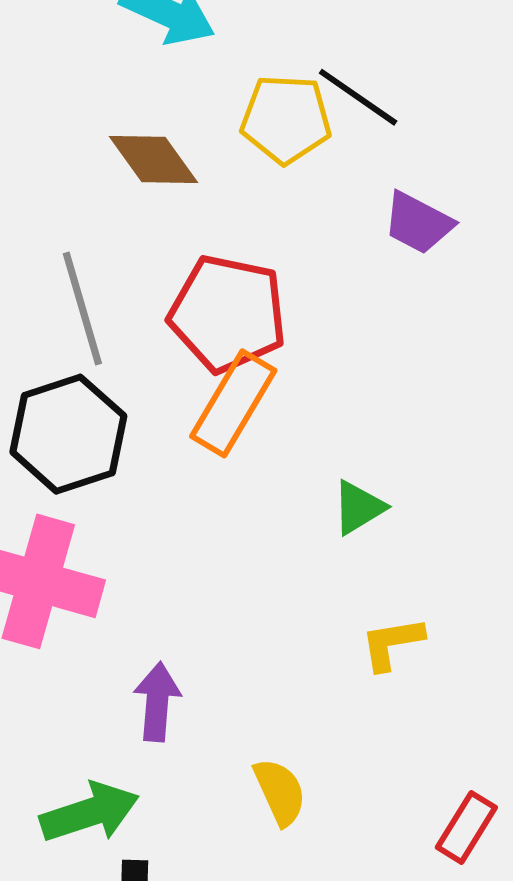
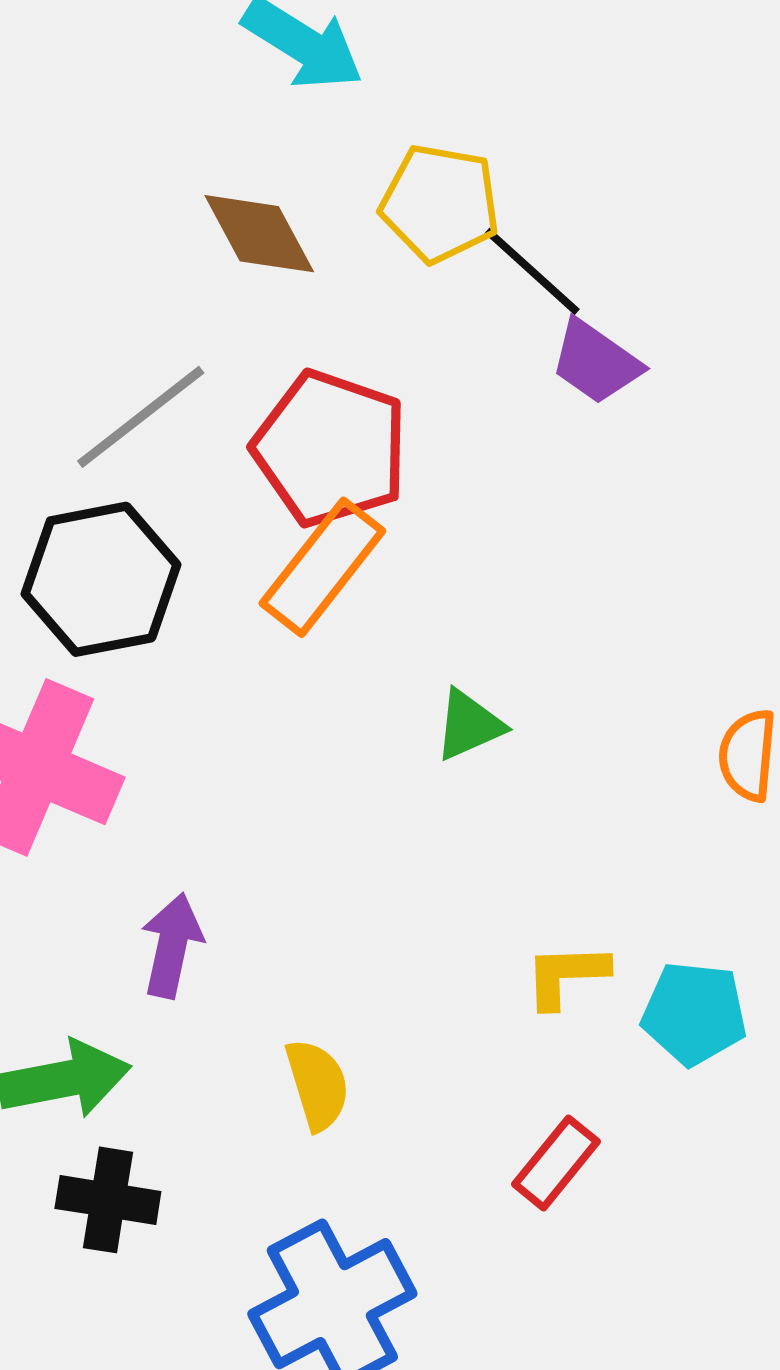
black line: (358, 97) -> (532, 271), moved
gray line: (82, 308) -> (141, 417), turned 61
yellow L-shape: (392, 643) -> (566, 975), moved

